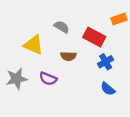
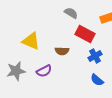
gray semicircle: (62, 27) -> (71, 13), moved
purple semicircle: (48, 79) -> (44, 71), turned -49

